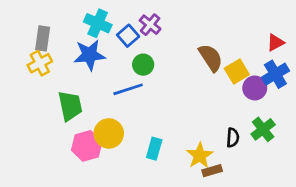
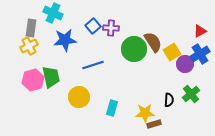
cyan cross: (98, 23) -> (53, 13), moved
purple cross: (150, 25) -> (111, 28), moved, turned -35
green circle: (143, 65) -> (134, 49), moved, size x1.6
pink hexagon: (87, 146) -> (33, 80), moved
yellow star: (200, 155) -> (145, 113), turned 30

